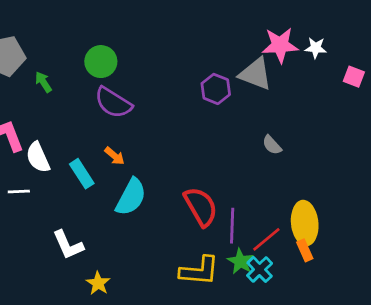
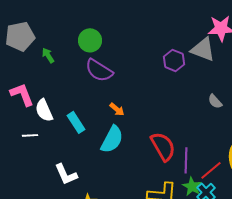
orange arrow: (115, 156) -> (117, 109), moved

